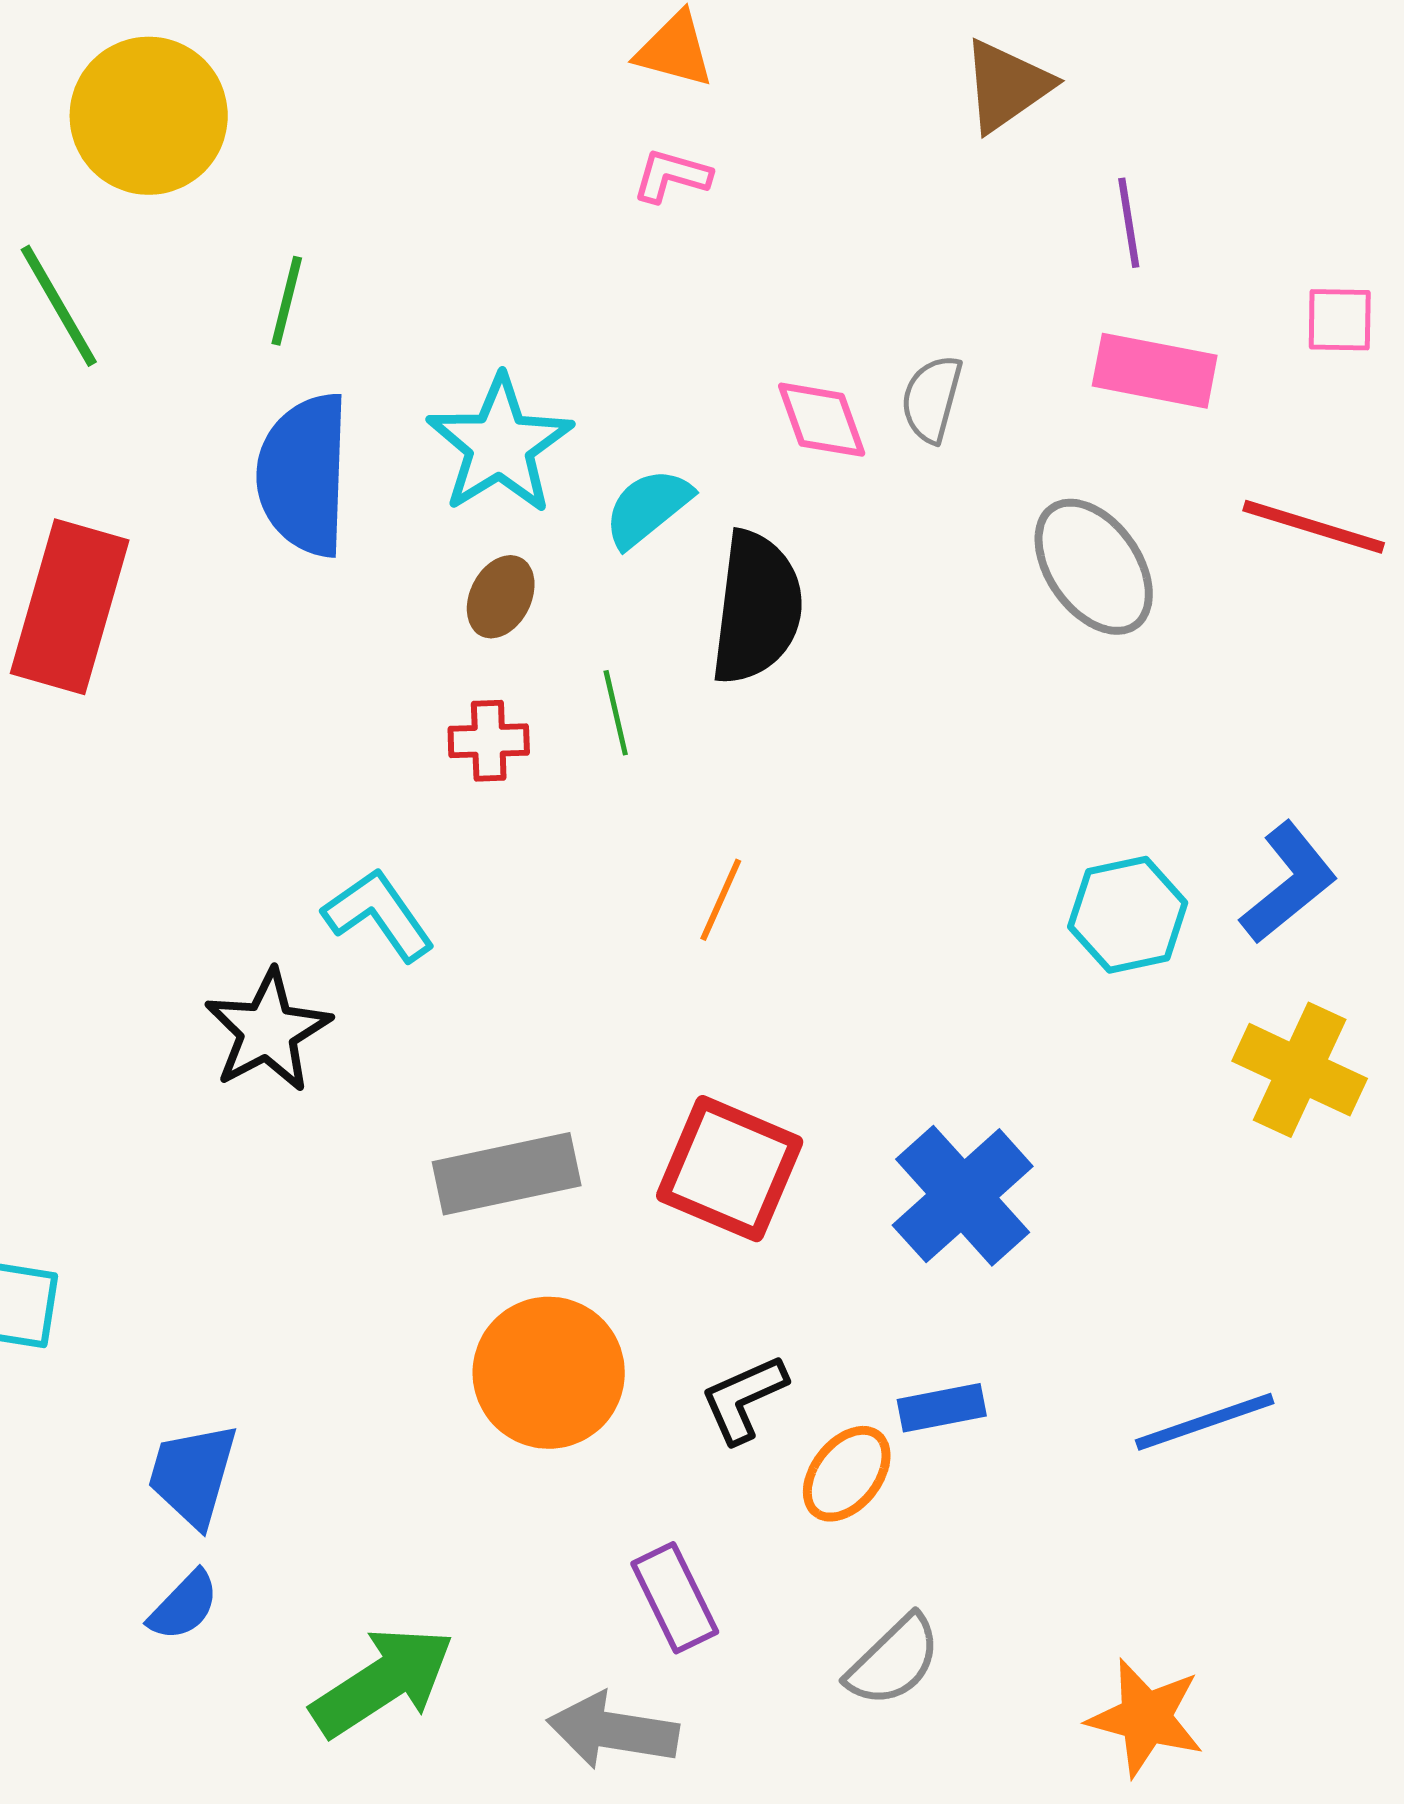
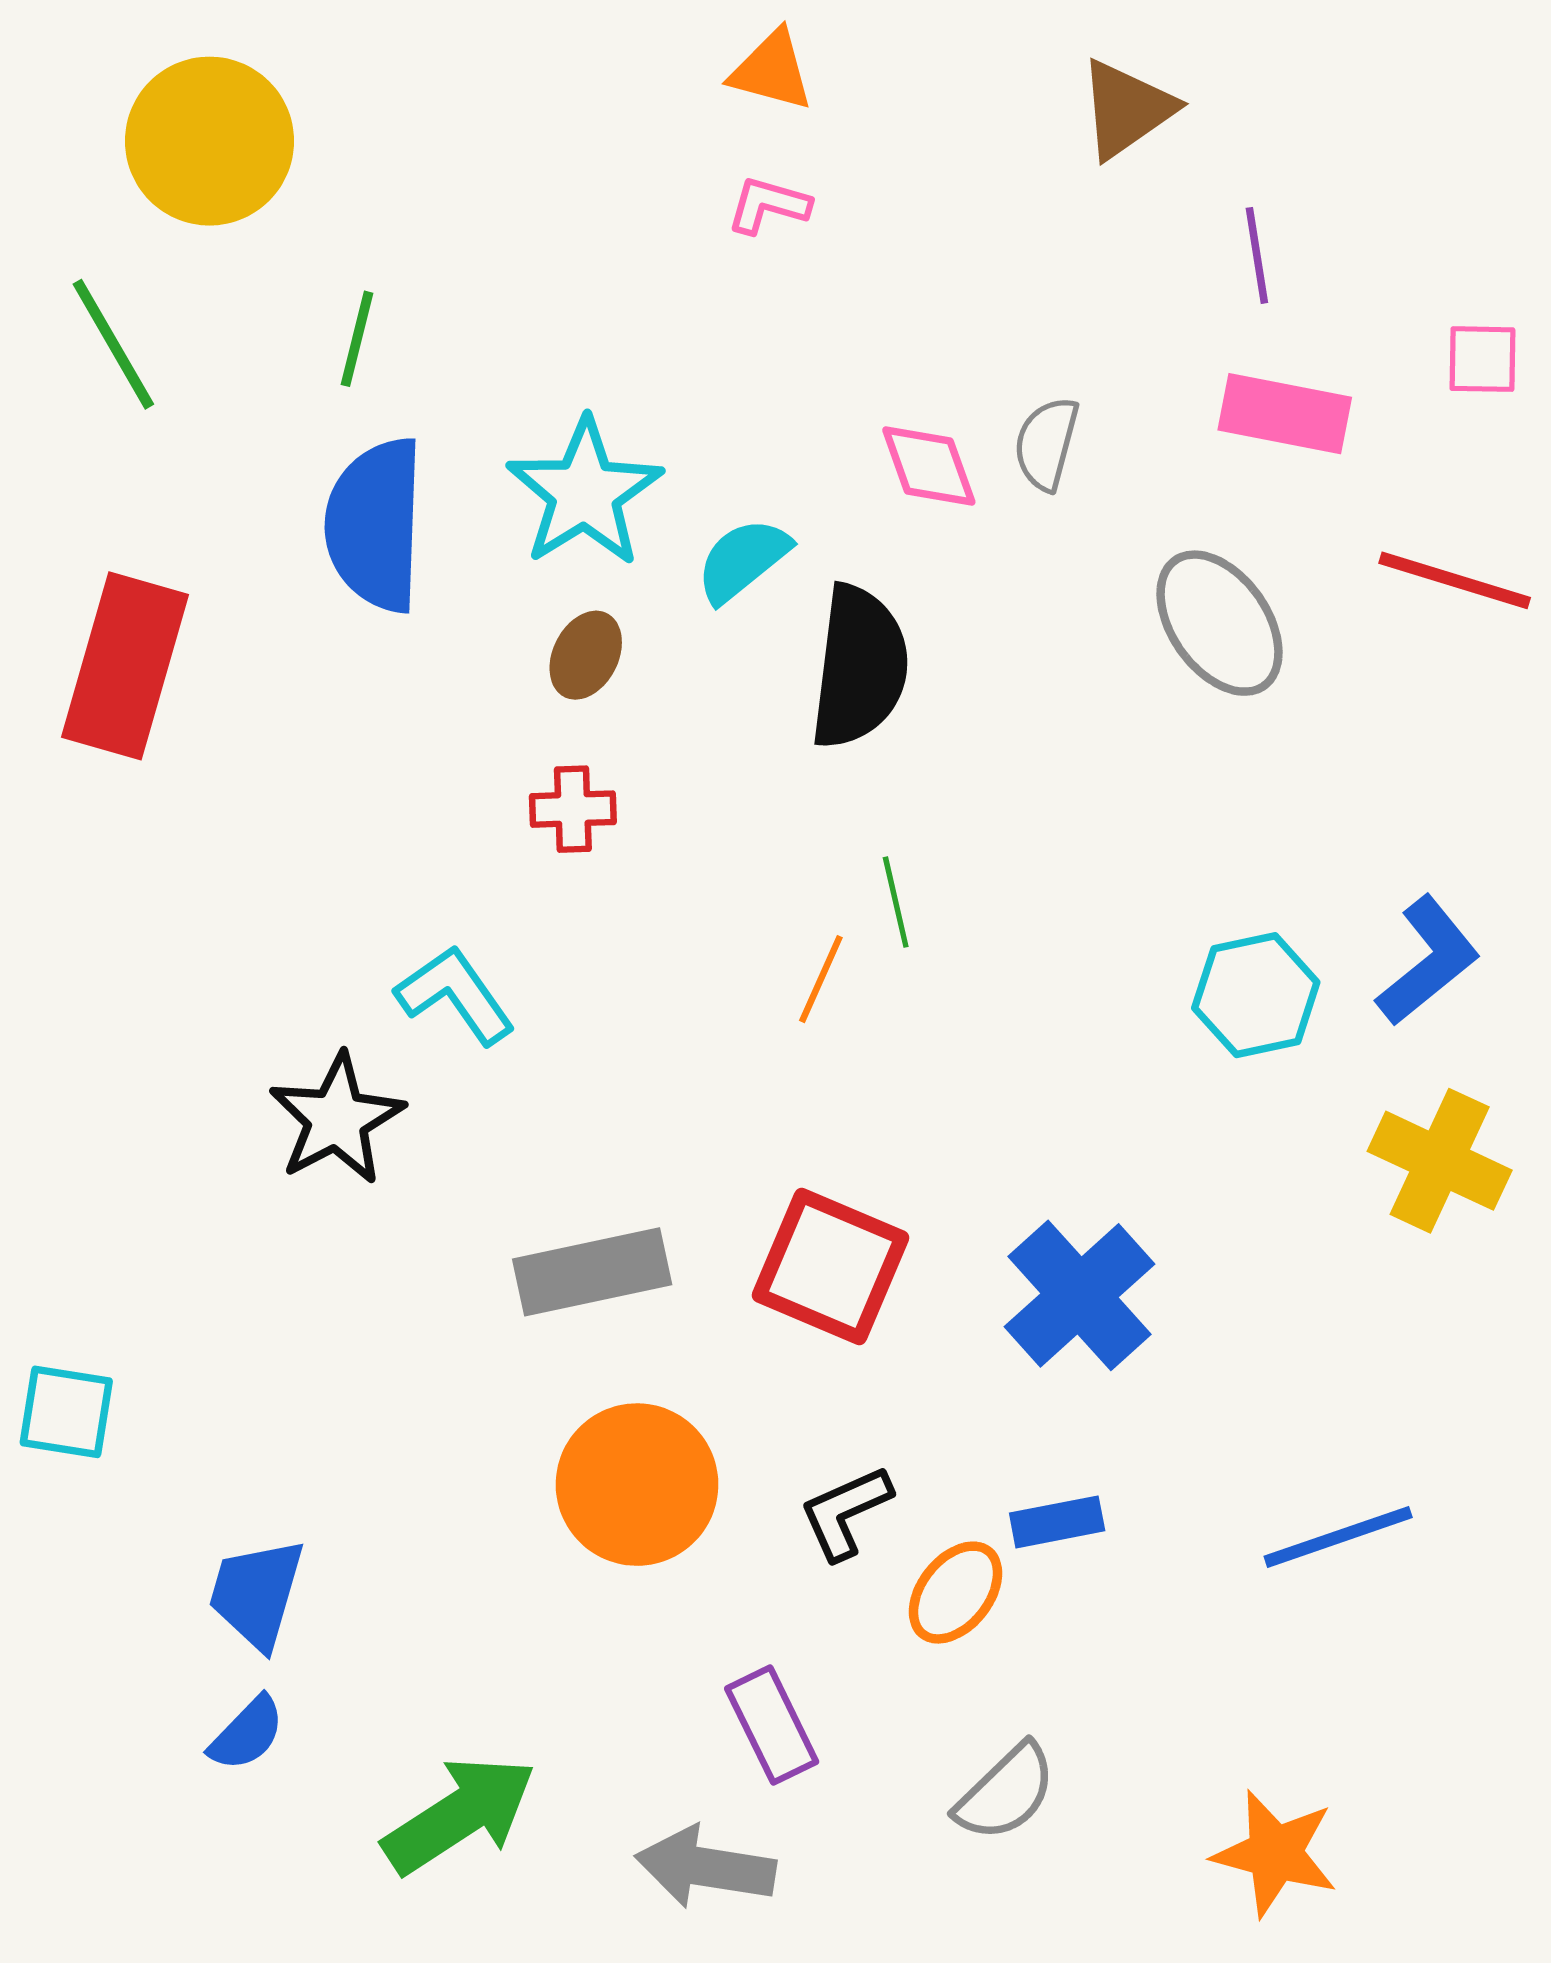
green line: (616, 713) -> (896, 902), moved

